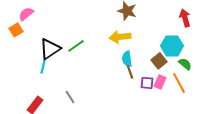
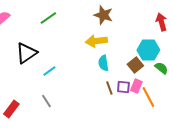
green line: (76, 46) -> (48, 18), moved
cyan line: (43, 67) -> (49, 71), moved, turned 40
brown line: (130, 72) -> (109, 88), moved
orange line: (179, 83) -> (148, 97), moved

